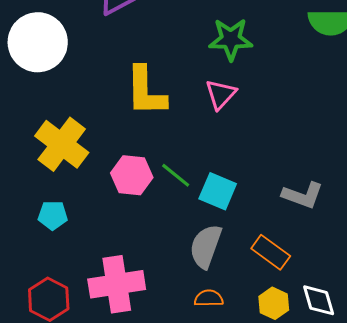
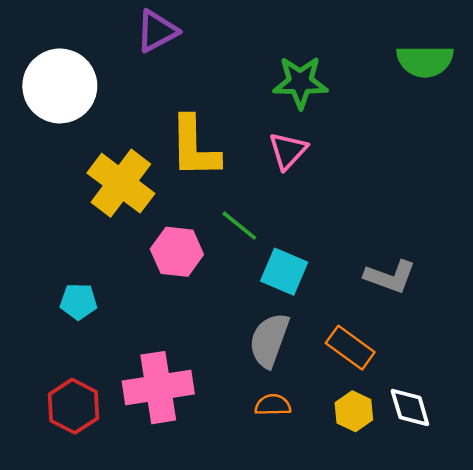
yellow cross: (62, 144) -> (121, 183), moved
green line: (176, 175) -> (239, 226), moved

